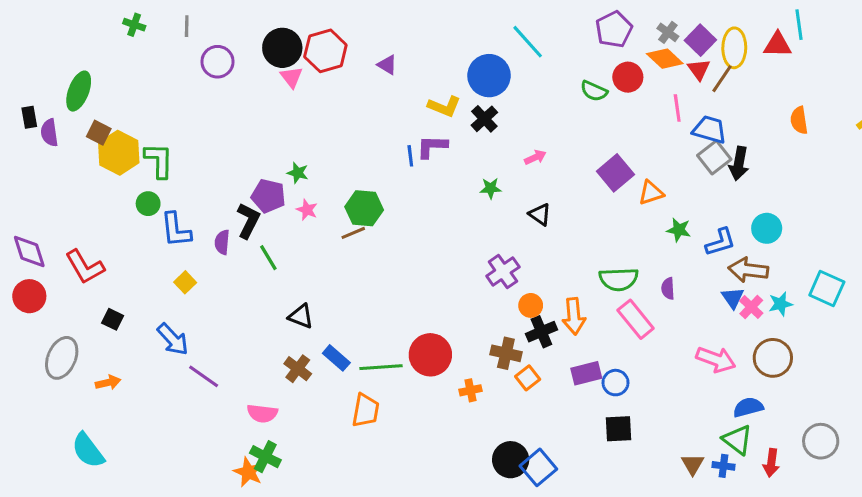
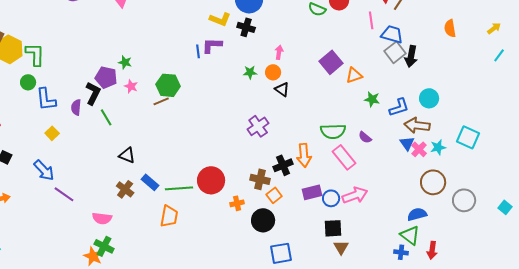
black cross: (484, 119) -> (246, 27), turned -30
pink arrow: (535, 157) -> (279, 52), turned -56
purple semicircle: (668, 288) -> (365, 137), turned -48
orange circle: (531, 305) -> (273, 72), moved
pink arrow: (716, 359) -> (355, 195), moved, turned -40
gray circle: (821, 441) -> (464, 200), moved
black circle: (511, 460) -> (263, 220), moved
brown triangle: (693, 464) -> (341, 247), moved
blue square: (538, 467) -> (281, 253), turned 30

